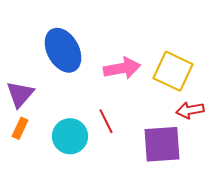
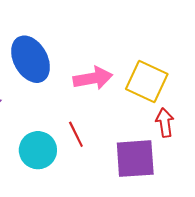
red arrow: (190, 110) -> (165, 123), turned 92

